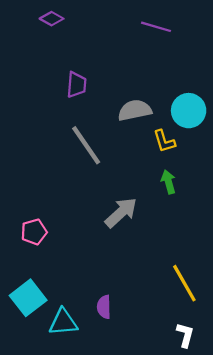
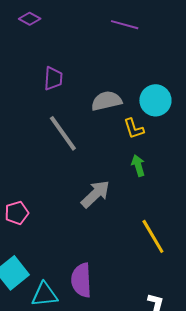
yellow line: (184, 283) -> (153, 236), moved
purple semicircle: (104, 307) -> (81, 280), size x1.6

